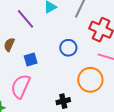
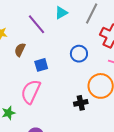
black cross: (63, 101) -> (81, 103), moved

